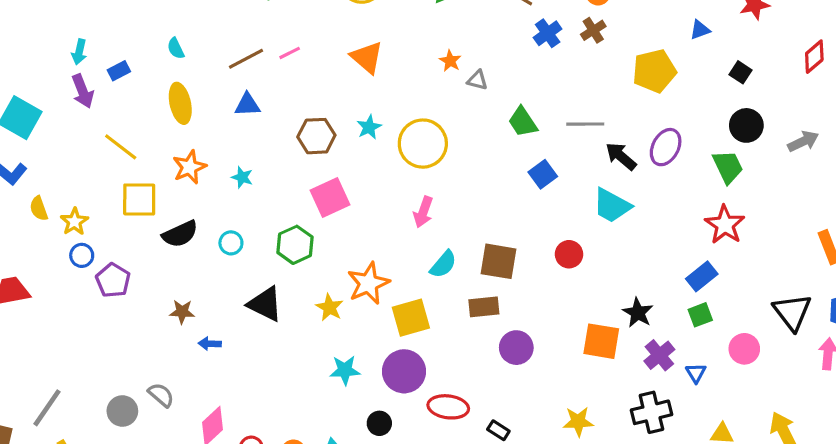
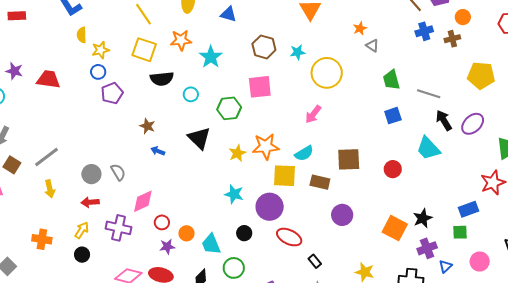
cyan star: (242, 177) -> (211, 57), size x1.6
brown square: (499, 261) -> (349, 159), turned -30
cyan semicircle: (443, 264) -> (304, 153), moved
brown rectangle: (484, 307) -> (320, 182), moved

